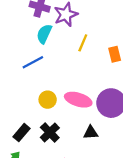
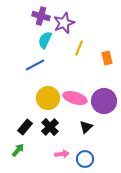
yellow circle: (48, 100) -> (48, 98), size x1.5
black triangle: (91, 133) -> (86, 127), turned -40

